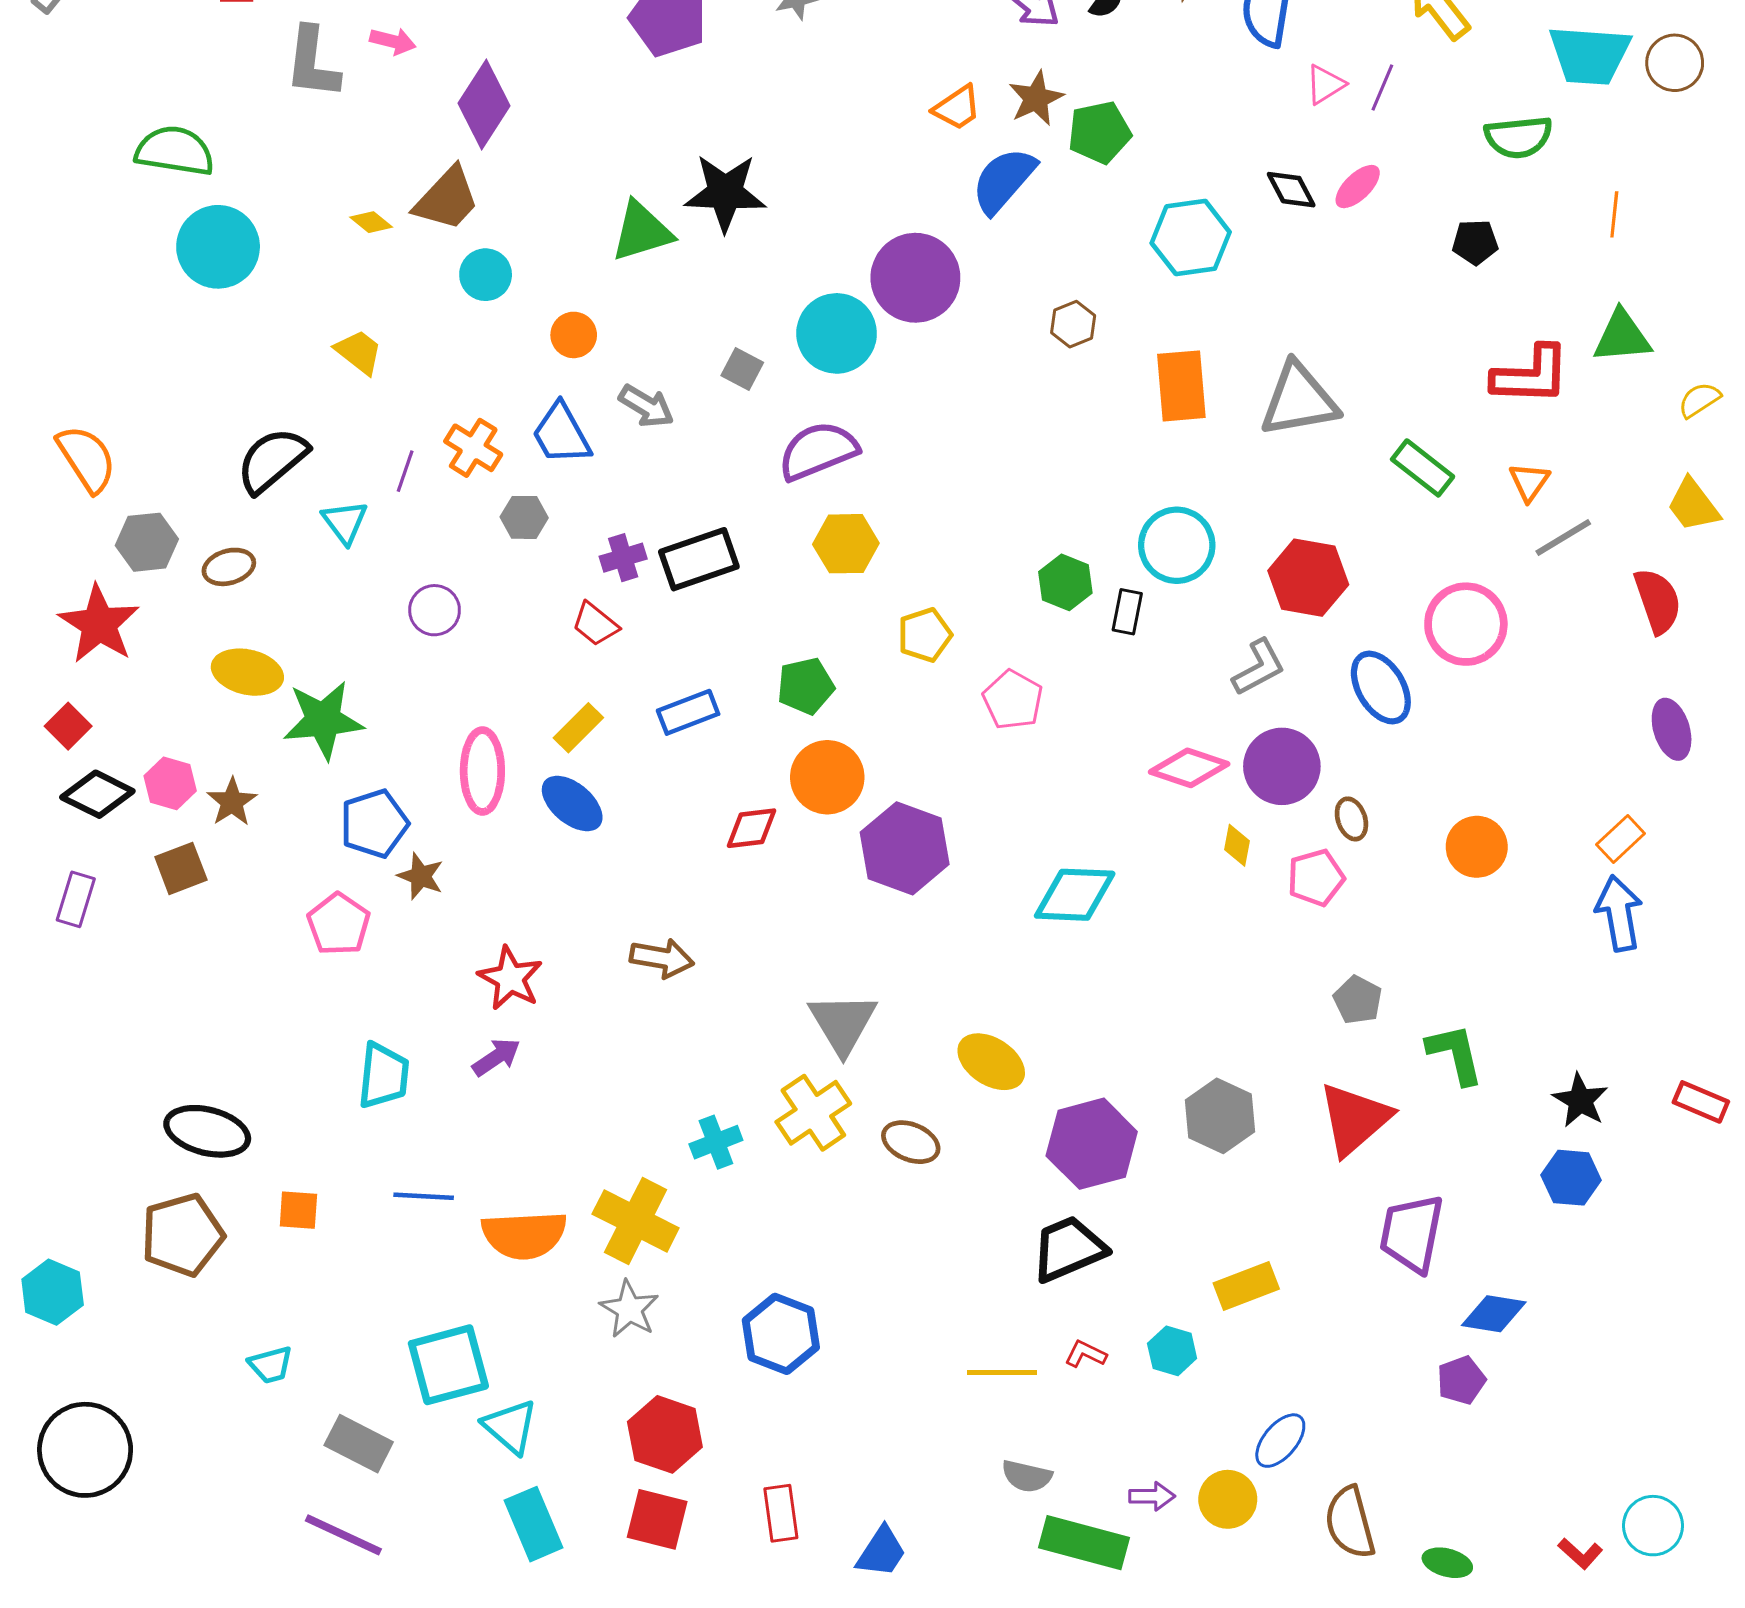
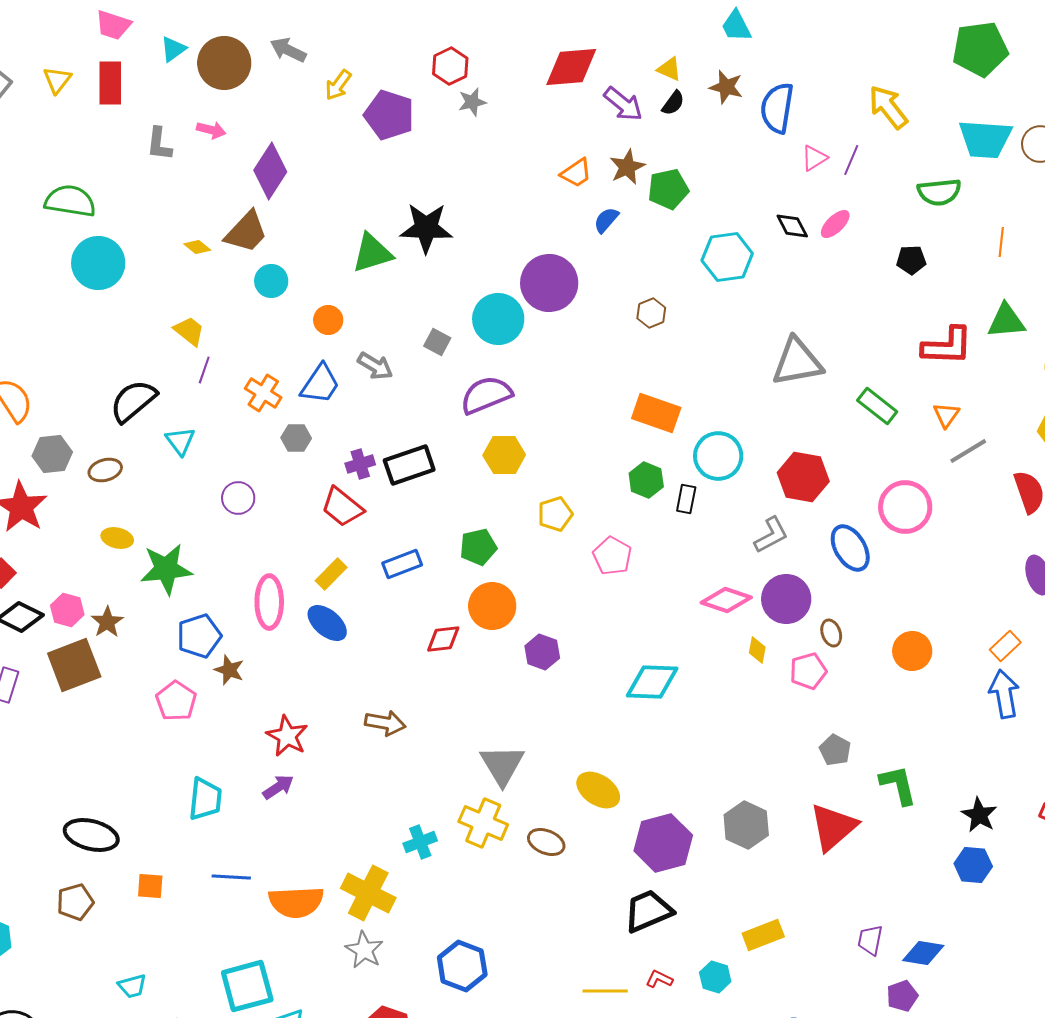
gray L-shape: (312, 63) -> (159, 144), size x0.7
blue semicircle: (1004, 180) -> (606, 220), size x0.6
orange rectangle: (1181, 386) -> (656, 413), moved, turned -66
blue trapezoid: (561, 434) -> (320, 384), turned -117
purple line: (405, 471) -> (204, 370), moved
red trapezoid: (595, 624) -> (342, 507), size x1.4
yellow ellipse: (247, 672) -> (117, 538), size x0.7
purple hexagon: (905, 848) -> (542, 652), size x0.6
brown square: (181, 868) -> (74, 665), size x1.6
yellow cross: (813, 1113) -> (483, 823), turned -33
purple trapezoid: (1412, 1233) -> (870, 940), moved, size x0.6
brown pentagon: (182, 1235) -> (75, 902), size x0.7

